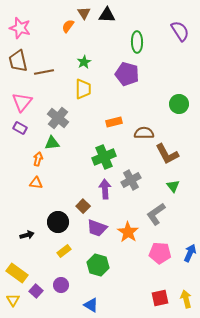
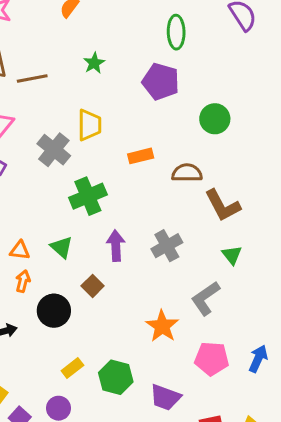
yellow trapezoid: (83, 89) -> (89, 125), moved
green circle: (179, 104) -> (215, 119), moved
green triangle: (52, 143) -> (62, 247), moved, turned 49
green cross: (104, 157) -> (88, 196), moved
orange arrow: (38, 159) -> (23, 281), moved
purple arrow: (105, 189) -> (116, 246), moved
purple trapezoid: (97, 228) -> (165, 397), moved
yellow rectangle: (64, 251) -> (72, 368), moved

